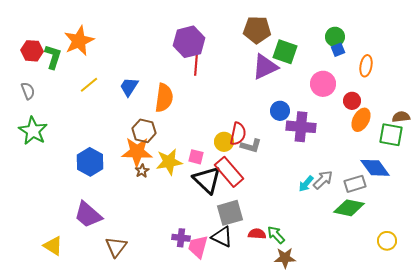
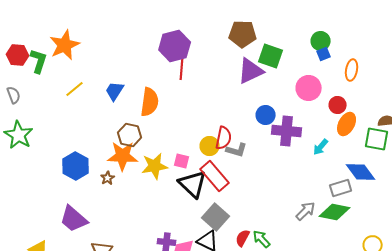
brown star: (142, 171) -> (108, 178), moved
gray arrow: (323, 180) -> (306, 211), moved
cyan arrow: (306, 184) -> (321, 147), moved
gray square: (230, 213) -> (216, 217), turned -32
red semicircle: (257, 234) -> (243, 238), turned -66

